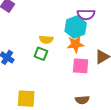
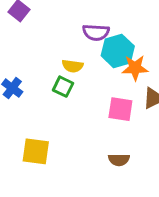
purple semicircle: (86, 15) -> (96, 32), moved
orange star: (75, 44) -> (135, 68), moved

